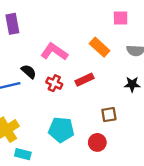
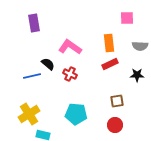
orange rectangle: (100, 47) -> (109, 43), turned 42
red rectangle: (84, 80) -> (110, 64), moved
red circle: (97, 142) -> (115, 125), moved

